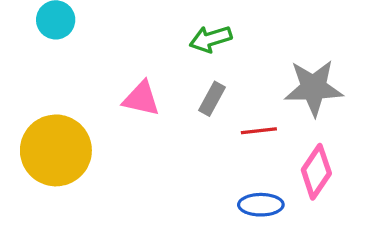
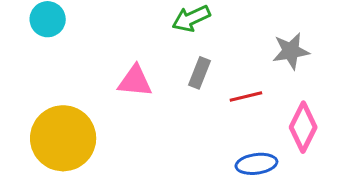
gray star: (313, 88) -> (291, 51), size x0.7

